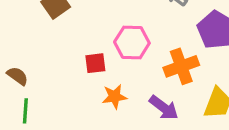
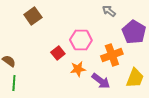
red square: (95, 63) -> (58, 53), turned -32
orange star: (114, 97) -> (78, 69), moved

